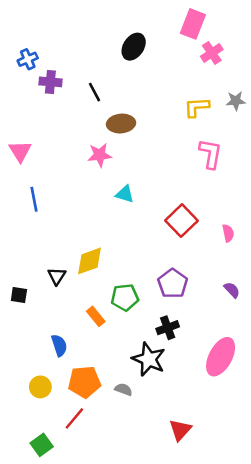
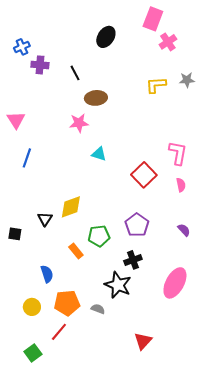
pink L-shape: (210, 154) -> (178, 153), moved
blue line: (34, 199) -> (27, 158), turned 30

